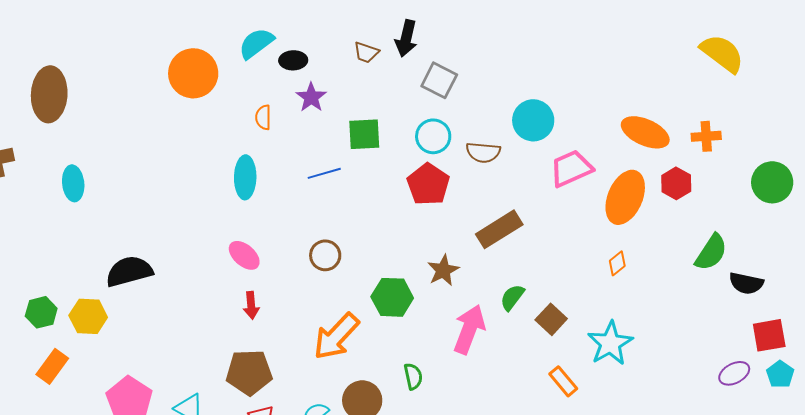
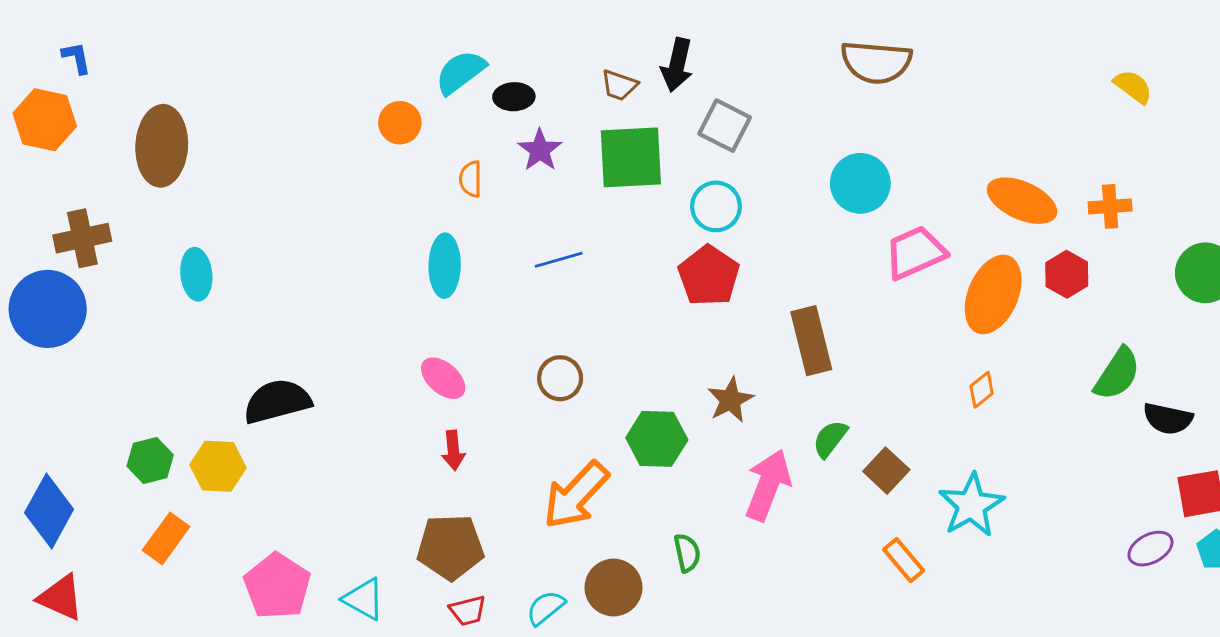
yellow semicircle: (722, 53) -> (1133, 87), size x0.6
orange circle: (193, 73) -> (400, 123), moved, size x0.6
green square: (364, 134) -> (631, 157), moved, size x1.4
brown semicircle: (483, 152) -> (876, 62), moved, size x1.4
brown rectangle: (499, 229) -> (811, 341), turned -72

